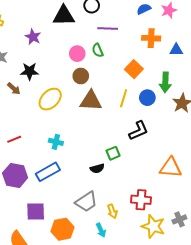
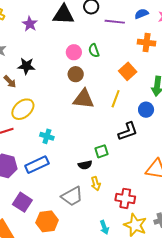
purple line: (108, 29) -> (115, 22), moved
purple star: (33, 37) -> (30, 24), moved
blue circle: (147, 98) -> (146, 110), moved
yellow ellipse: (50, 99) -> (23, 109), moved
purple square: (36, 211) -> (22, 202), turned 30
yellow arrow: (112, 211) -> (96, 184), moved
cyan arrow: (101, 230) -> (104, 227), moved

